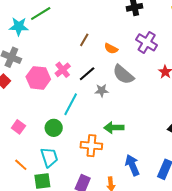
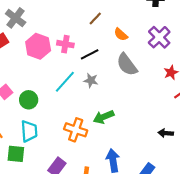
pink cross: (63, 70) -> (65, 44), turned 35
gray star: (102, 90) -> (91, 80), moved
green circle: (54, 128) -> (29, 100), moved
green arrow: (114, 128) -> (104, 117), turned -36

